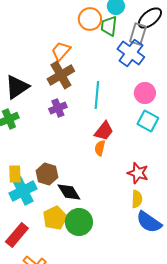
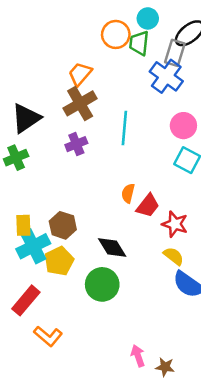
red trapezoid: (104, 131) -> (148, 206), moved
black diamond: (69, 192) -> (112, 247), moved
yellow semicircle: (137, 199) -> (174, 256), turned -54
yellow pentagon: (55, 218) -> (59, 261), moved

